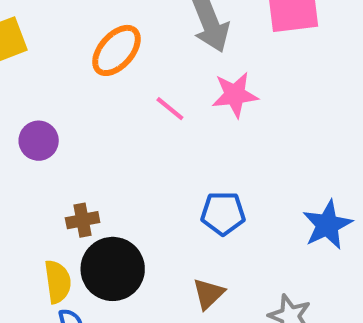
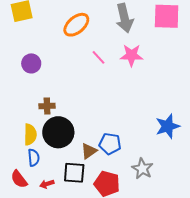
blue pentagon: (223, 213) -> (110, 144), moved
brown triangle: (208, 294) -> (89, 151), moved

